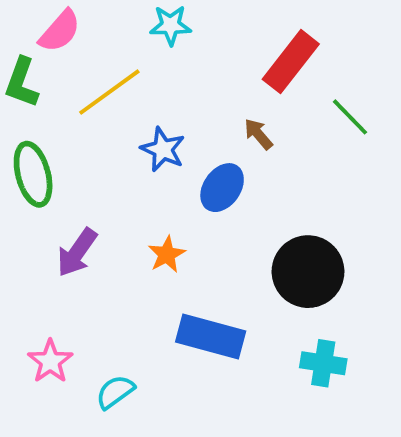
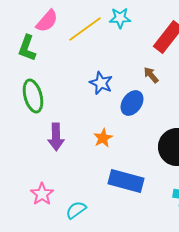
cyan star: (171, 25) -> (120, 18), moved
yellow line: (109, 92) -> (85, 29), moved
purple arrow: (77, 252) -> (56, 137), turned -36

